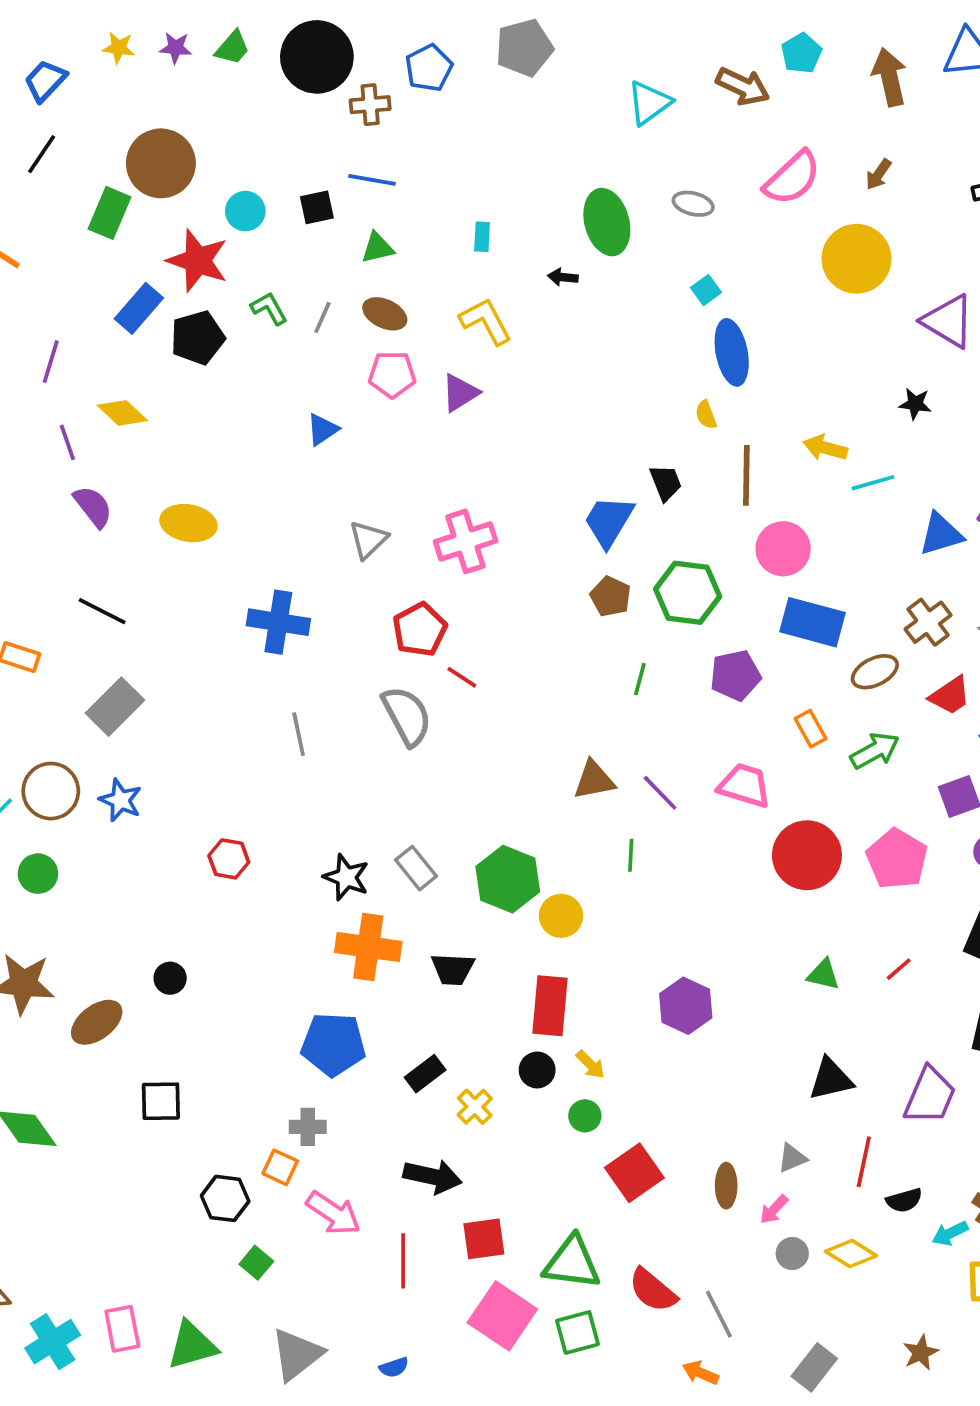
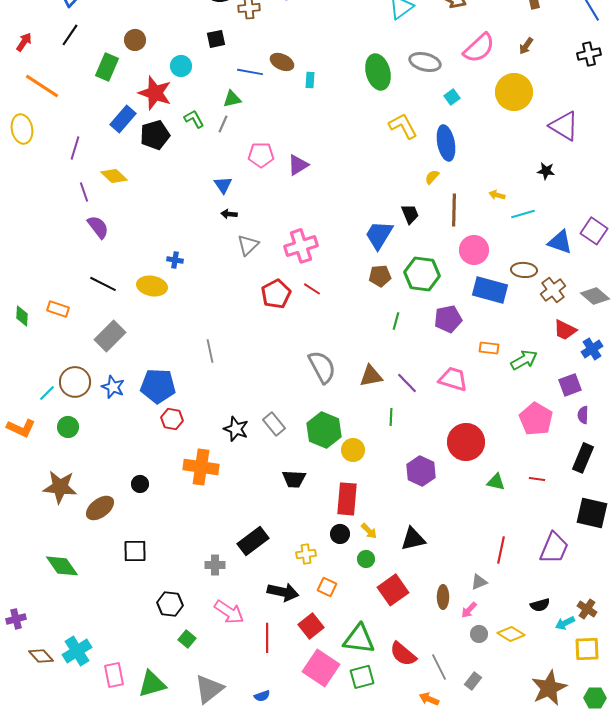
brown circle: (161, 163) -> (135, 40), size x0.6
blue line: (372, 180) -> (250, 72), moved
gray ellipse: (693, 204) -> (425, 62), size x1.4
black square: (317, 207) -> (216, 39), moved
green triangle: (377, 248) -> (232, 99), moved
black arrow: (563, 277) -> (229, 214), moved
cyan square: (706, 290) -> (452, 97), moved
brown ellipse: (385, 314) -> (282, 62), moved
yellow L-shape: (486, 321) -> (403, 126), moved
yellow semicircle: (706, 415) -> (432, 177), turned 63
blue triangle: (322, 429) -> (223, 185), turned -30
yellow arrow: (825, 448) -> (497, 195), size x0.7
yellow ellipse: (188, 523) -> (152, 286), moved
blue triangle: (941, 534) -> (560, 242), turned 36
brown pentagon: (611, 596) -> (380, 276), turned -30
blue cross: (278, 622) -> (175, 260), moved, size x0.5
brown ellipse: (875, 672) -> (524, 270), moved, turned 30
red line: (462, 677) -> (312, 289), moved
red trapezoid: (950, 696) -> (565, 330), turned 60
gray semicircle: (407, 716) -> (322, 367), moved
orange rectangle: (811, 729) -> (489, 348), turned -54
red circle: (807, 855) -> (466, 442), moved
orange cross: (368, 947) -> (201, 467), moved
red line: (899, 969) -> (537, 479), turned 49
purple hexagon: (686, 1006) -> (421, 471), moved
blue pentagon: (333, 1044) -> (158, 386), moved
black rectangle: (425, 1074) -> (253, 541), moved, size x1.4
black triangle: (831, 1079) -> (413, 539), moved
yellow cross: (475, 1107) -> (306, 554), turned 36
red line: (864, 1162) -> (501, 550), moved
orange square: (280, 1167) -> (327, 587), moved
red square: (484, 1239) -> (311, 626), turned -30
cyan cross: (53, 1342) -> (77, 651), moved
brown star: (921, 1353) -> (549, 688), size x1.8
gray rectangle: (814, 1367) -> (473, 681), moved, size x0.7

